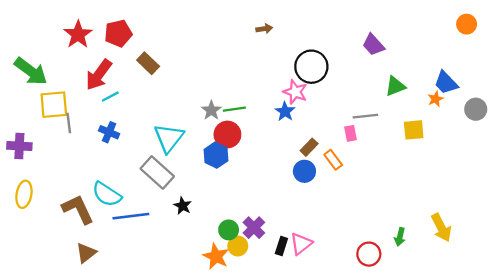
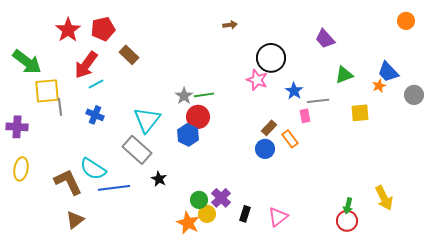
blue star: (285, 112) -> (294, 91), moved
pink triangle: (301, 244) -> (278, 217), moved
red circle: (369, 254) -> (347, 221), moved

